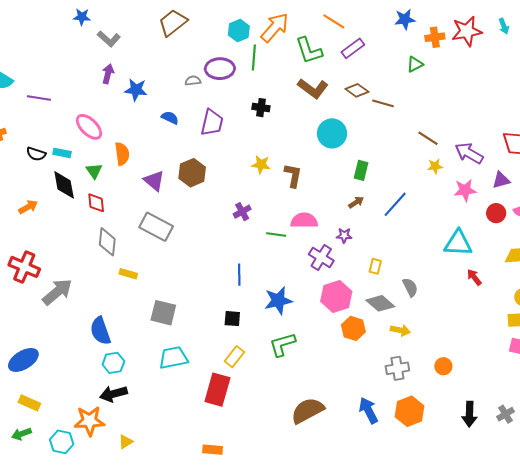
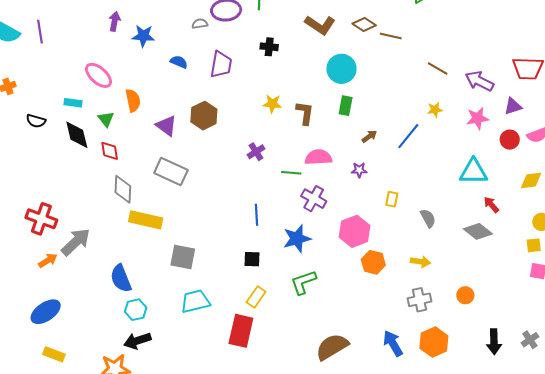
purple line: (39, 98) -> (40, 32), moved, turned 75
black semicircle: (36, 154) -> (36, 121), moved
yellow star: (435, 166) -> (435, 110), moved
green rectangle: (361, 170) -> (346, 106), moved
orange arrow: (28, 207) -> (48, 261), moved
purple cross: (321, 257) -> (314, 199), moved
yellow rectangle: (128, 274) -> (146, 220), size x1.8
gray diamond: (380, 303) -> (478, 231), moved

